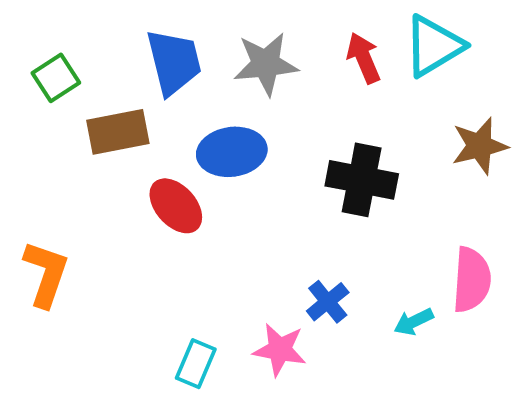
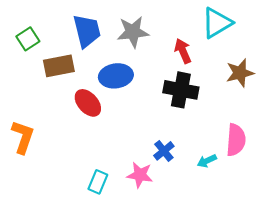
red arrow: (364, 58) -> (183, 51), moved

